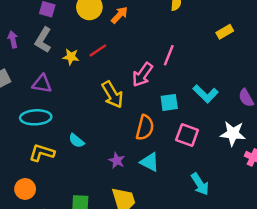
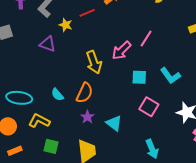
red line: (98, 51) -> (87, 13), moved
purple triangle: (42, 84) -> (48, 44), moved
cyan ellipse: (36, 117) -> (19, 98), moved
orange semicircle: (145, 128) -> (84, 93), moved
yellow L-shape: (42, 153) -> (39, 121), moved

